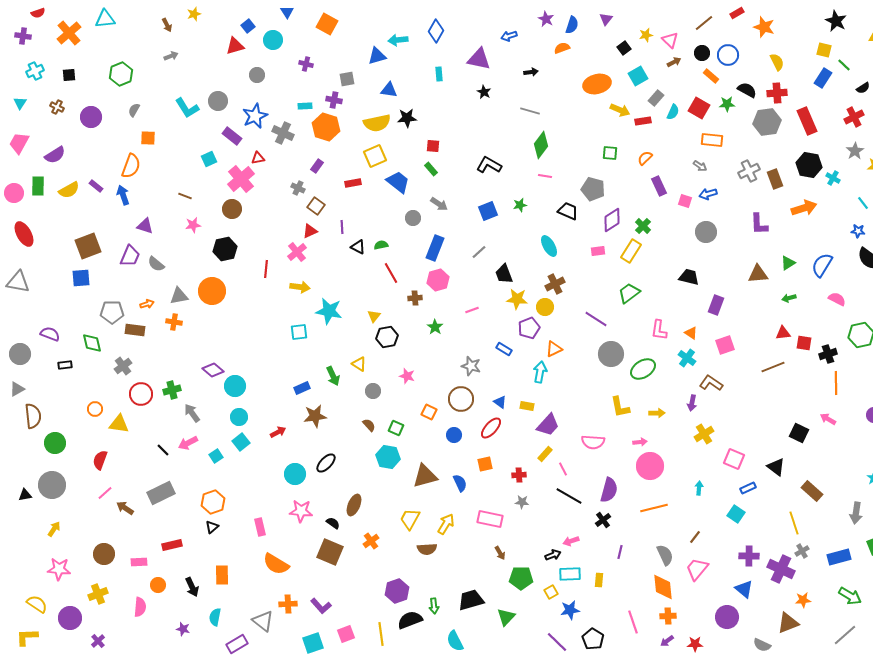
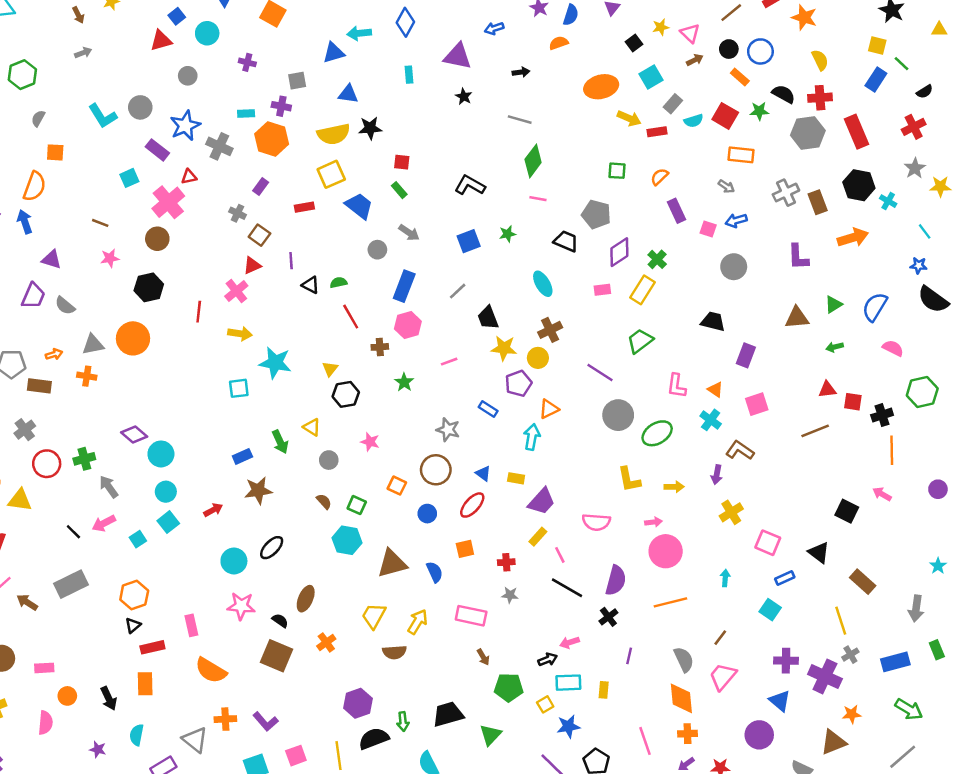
cyan semicircle: (673, 112) -> (694, 121), turned 49
red rectangle: (172, 545) -> (152, 647), moved

